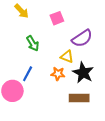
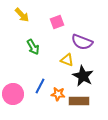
purple semicircle: (82, 38) -> (82, 42), turned 55
blue line: (28, 74) -> (40, 86), moved
orange star: (58, 74) -> (58, 94), moved

